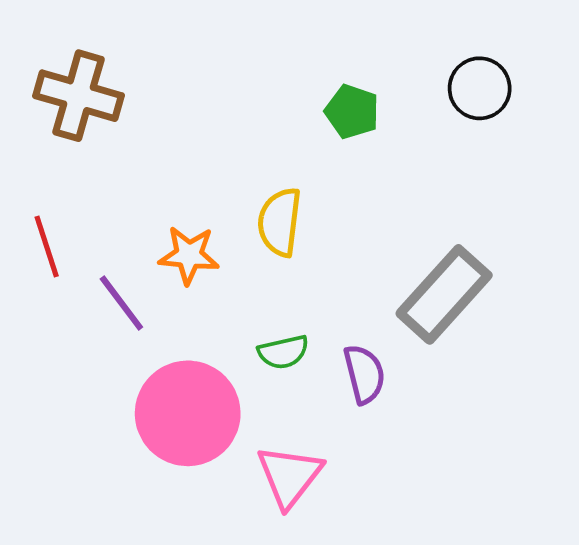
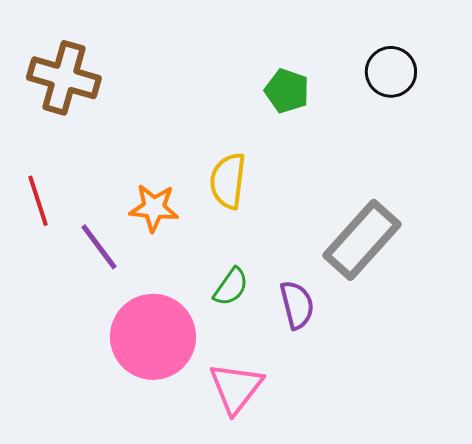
green semicircle: (283, 352) -> (231, 287), turned -42

